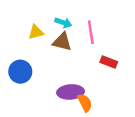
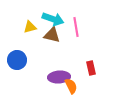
cyan arrow: (63, 23) -> (53, 19), size x1.5
red rectangle: (109, 62) -> (91, 68), moved, turned 56

